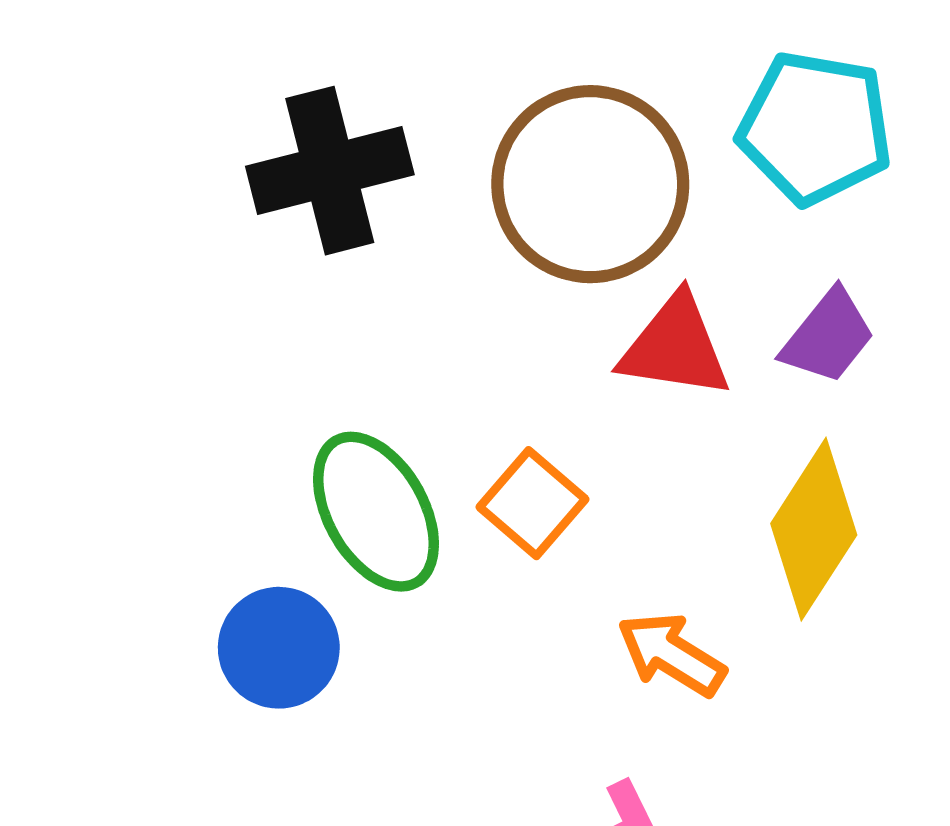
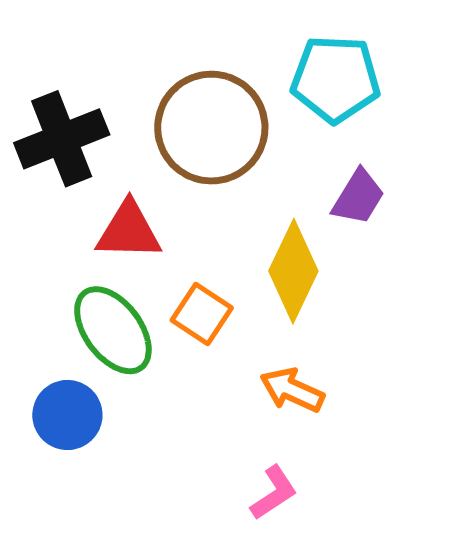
red triangle: (675, 347) -> (129, 231), moved
yellow diamond: (814, 529) -> (293, 271), moved

